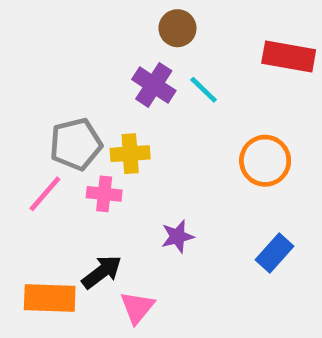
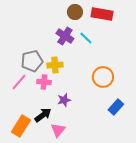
red rectangle: (289, 57) -> (102, 14), moved
orange circle: (265, 161) -> (103, 77), moved
purple star: (177, 236) -> (64, 100), moved
orange rectangle: (50, 298) -> (21, 126), turned -60

